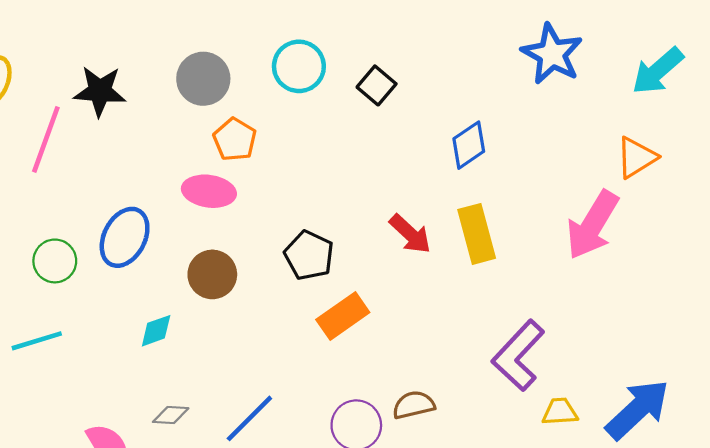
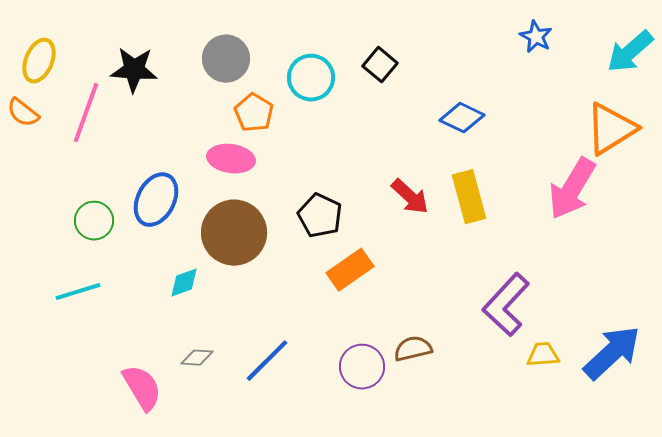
blue star: (552, 54) -> (536, 37), size x0.6
cyan circle: (299, 66) -> (311, 78), moved
blue diamond: (469, 145) -> (462, 118), turned 60
orange triangle: (636, 157) -> (611, 129), size x1.4
brown circle: (212, 274) -> (234, 233), size x1.5

